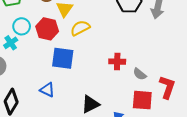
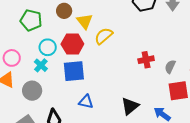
blue square: (63, 58) -> (74, 71), moved
gray semicircle: (140, 74) -> (170, 67), turned 88

